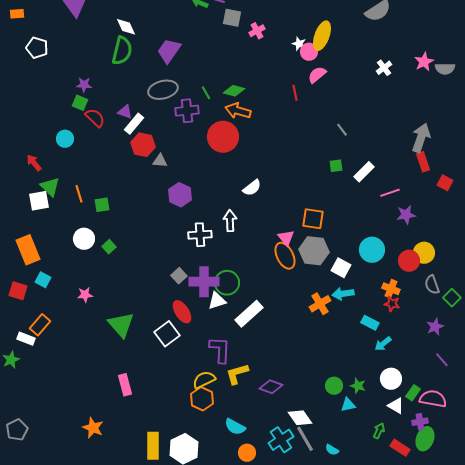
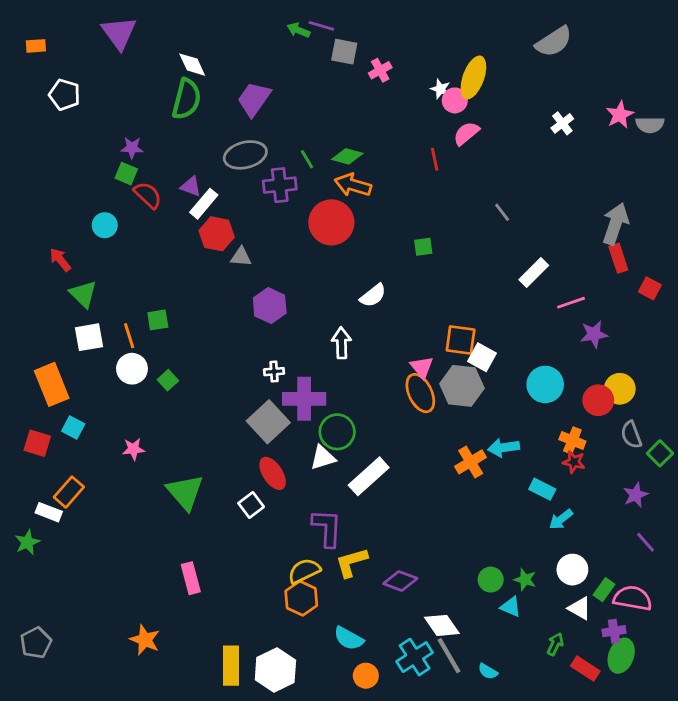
green square: (336, 166) -> (423, 247), moved
orange line: (79, 194) -> (129, 336), moved
white square: (39, 201) -> (89, 337), moved
white cross: (200, 235) -> (274, 372), moved, size x0.6
white square: (341, 268) -> (482, 357), moved
gray square: (179, 276) -> (268, 422), size x1.8
purple cross: (204, 282) -> (304, 399), moved
white square: (167, 334) -> (251, 505), size x0.7
cyan triangle: (348, 405) -> (511, 607), turned 35

